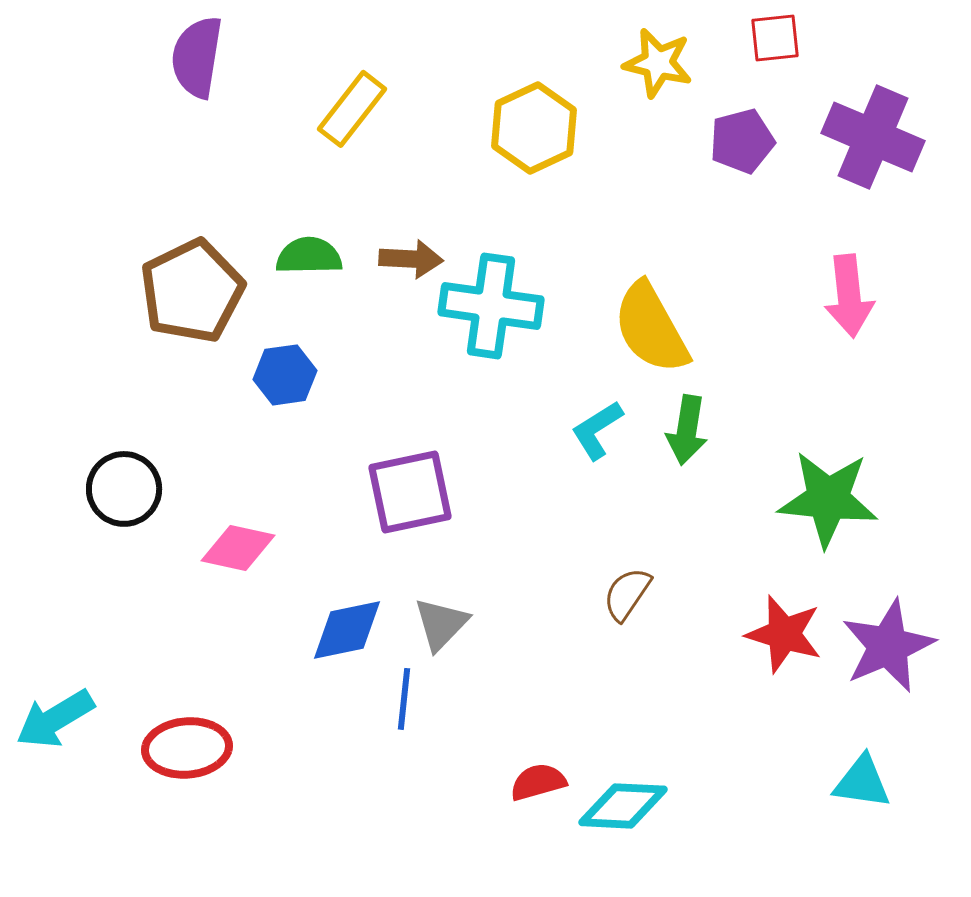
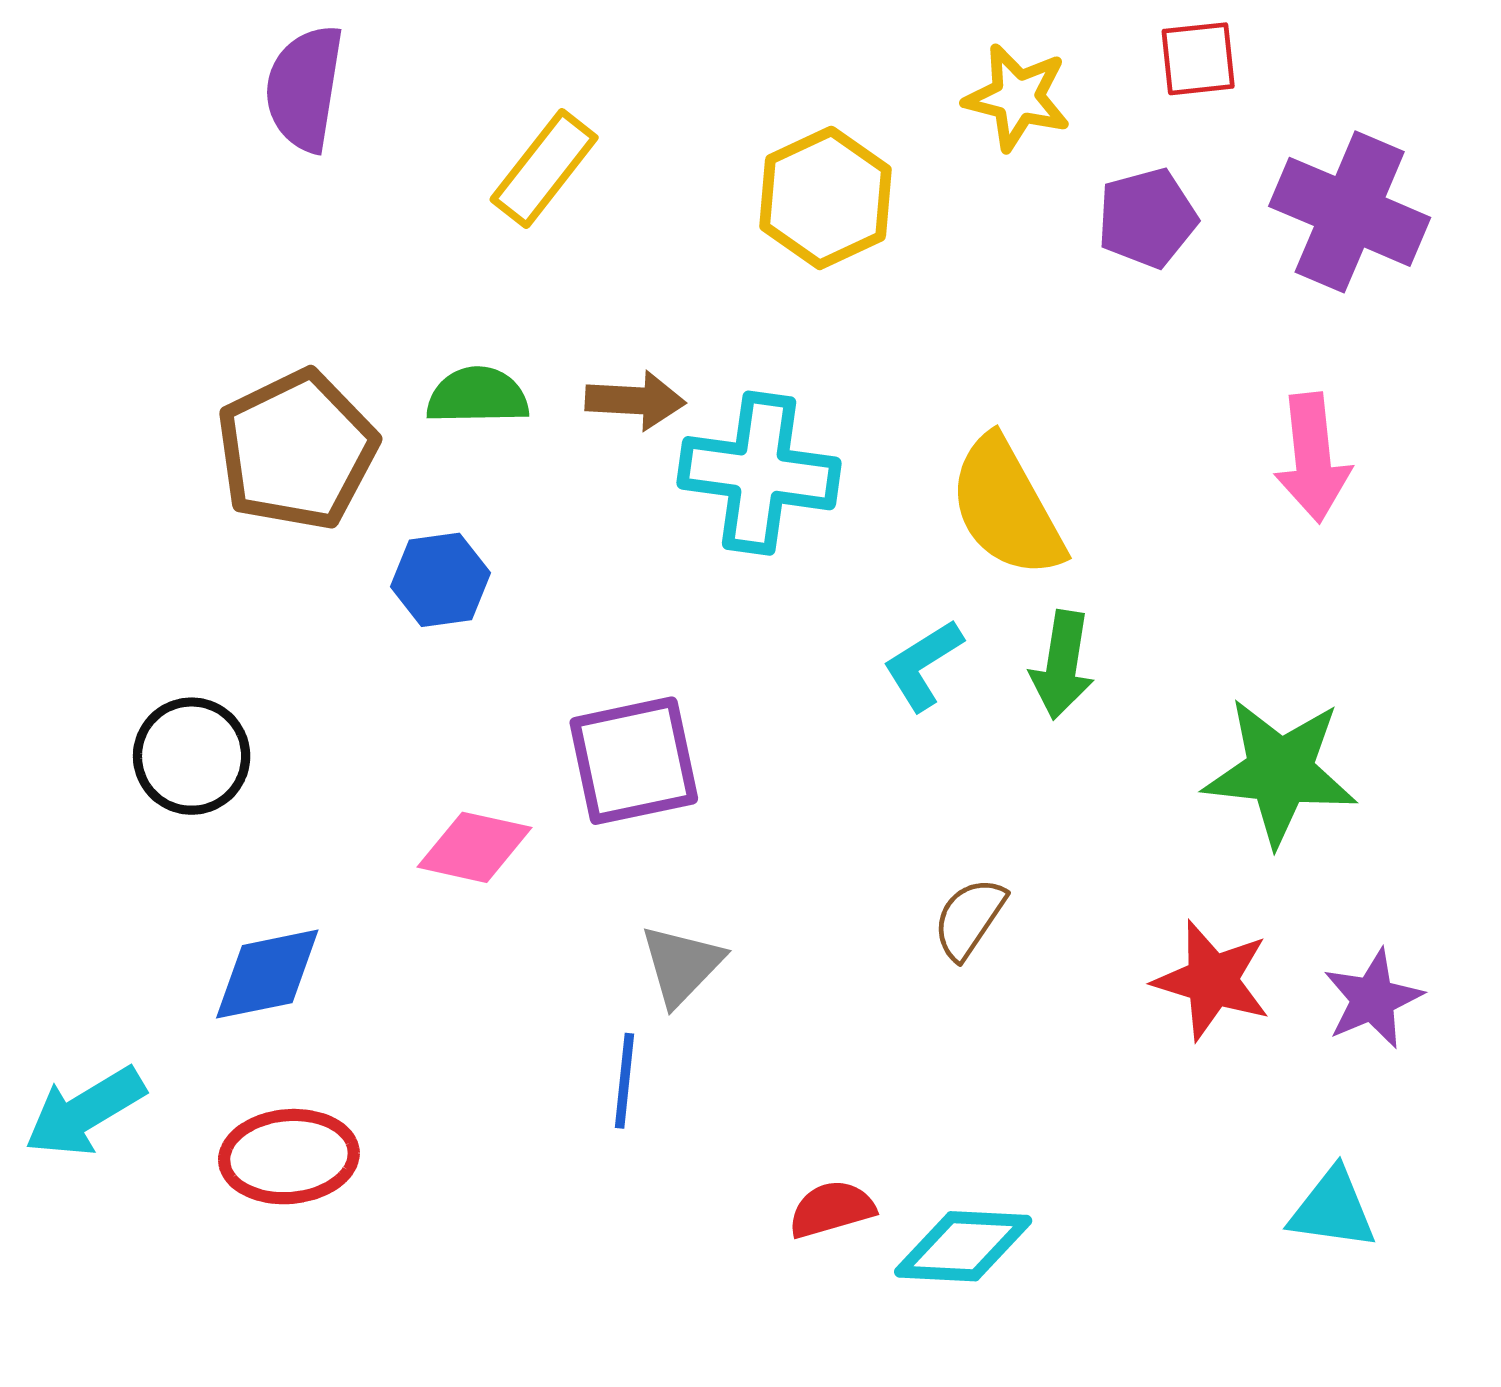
pink diamond: (238, 548) -> (475, 847), moved
blue diamond: (347, 630) -> (267, 974), moved
purple star: (888, 646) -> (1373, 999), size x0.7

